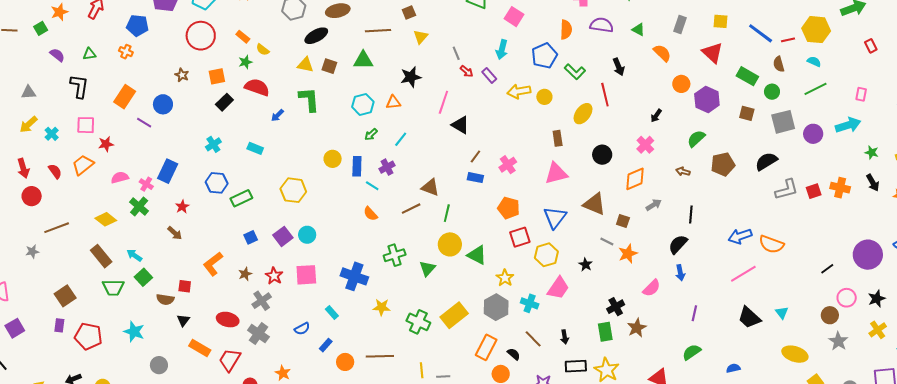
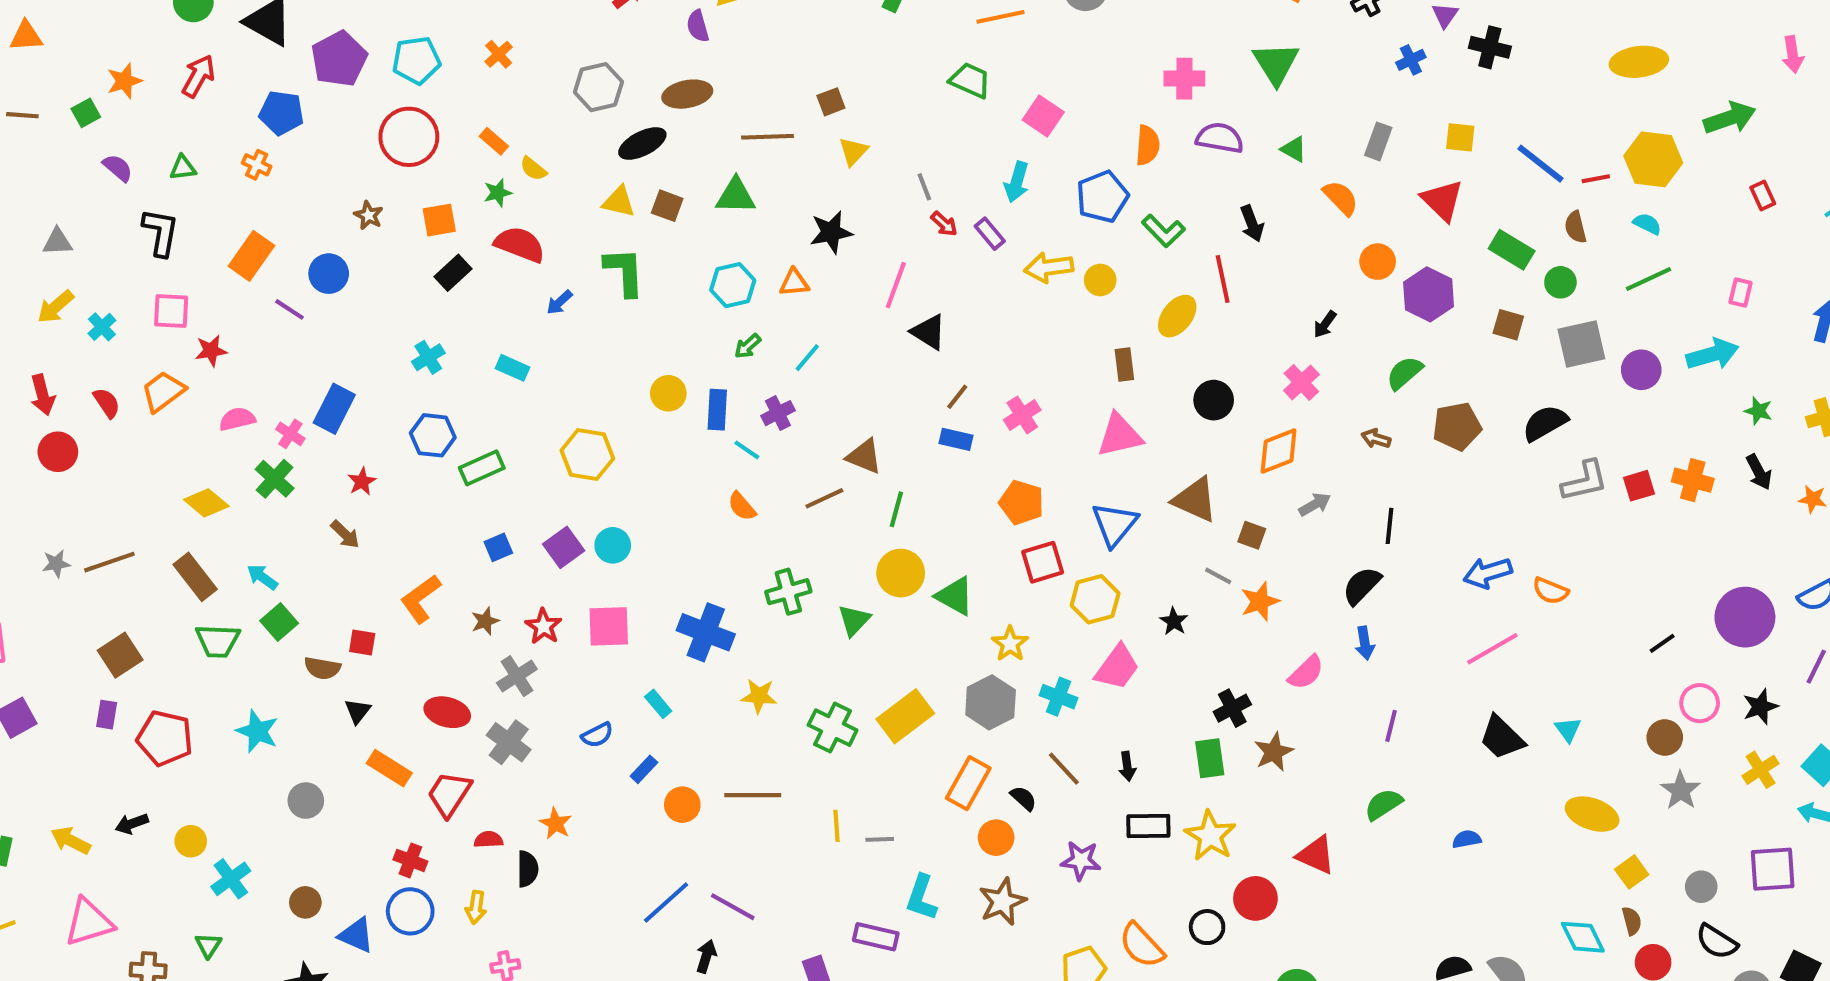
brown line: (57, 228) -> (109, 562), moved
orange semicircle: (771, 244) -> (1551, 591), size x0.7

